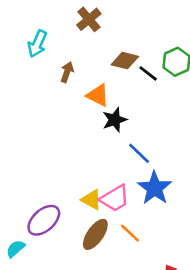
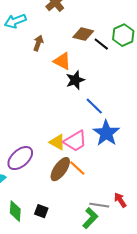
cyan arrow: (37, 44) -> (15, 21), turned 45
orange line: (130, 233) -> (77, 168), moved

